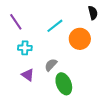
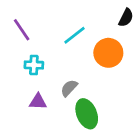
black semicircle: (93, 13) -> (126, 18), turned 40
purple triangle: (28, 75) -> (38, 102), turned -32

